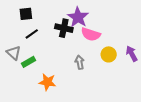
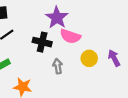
black cross: (64, 28) -> (42, 42), moved

